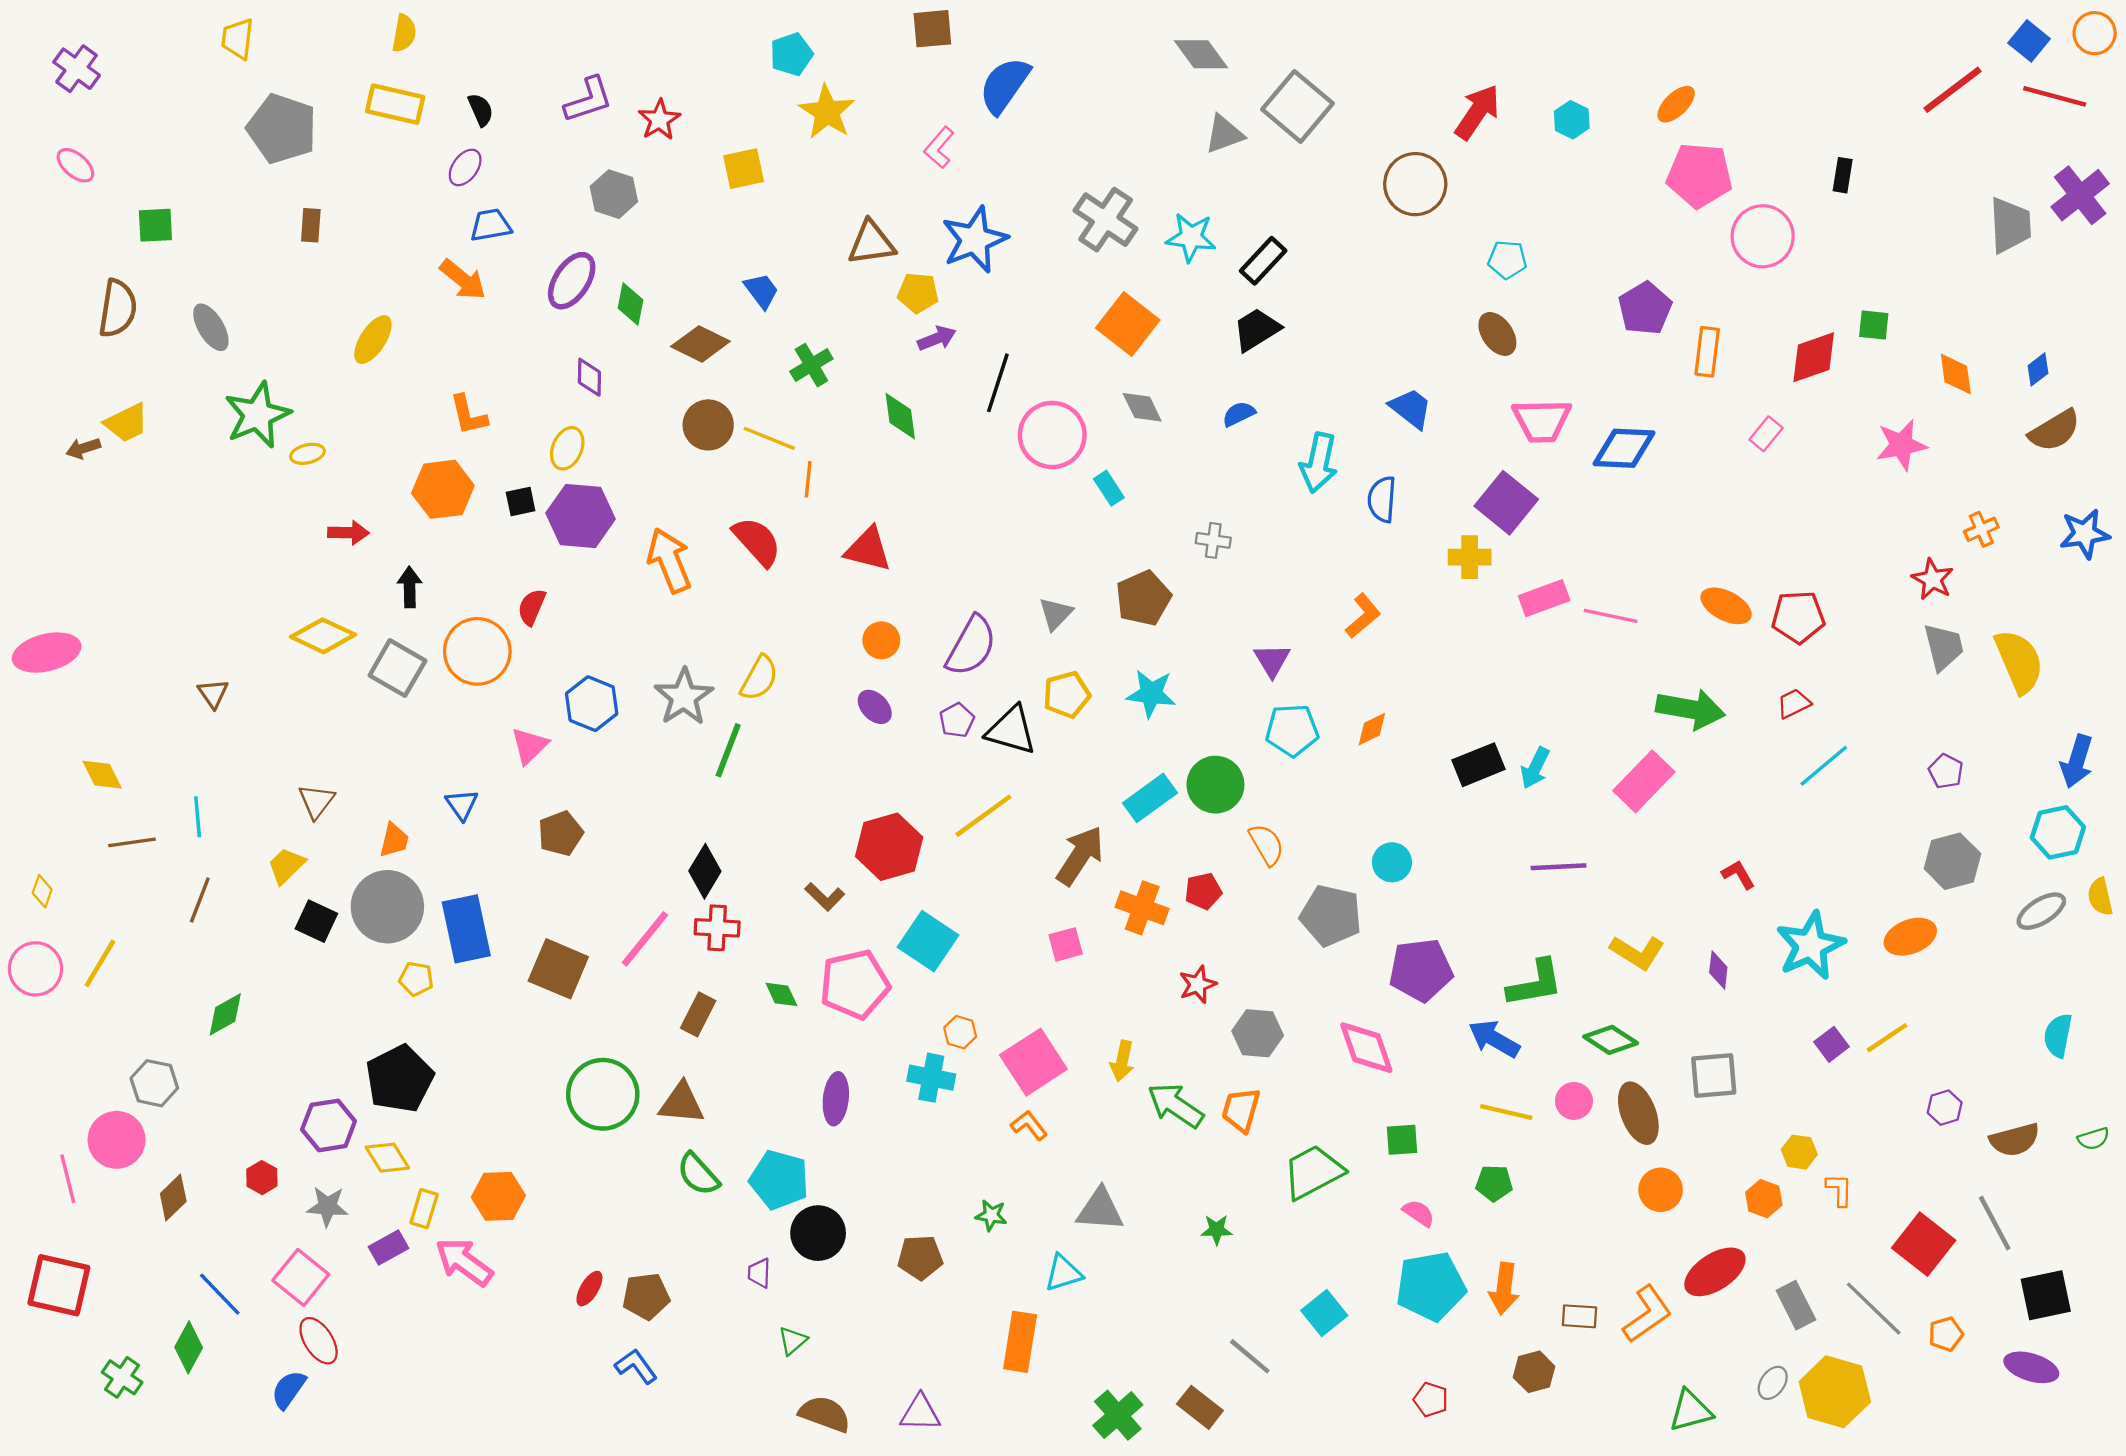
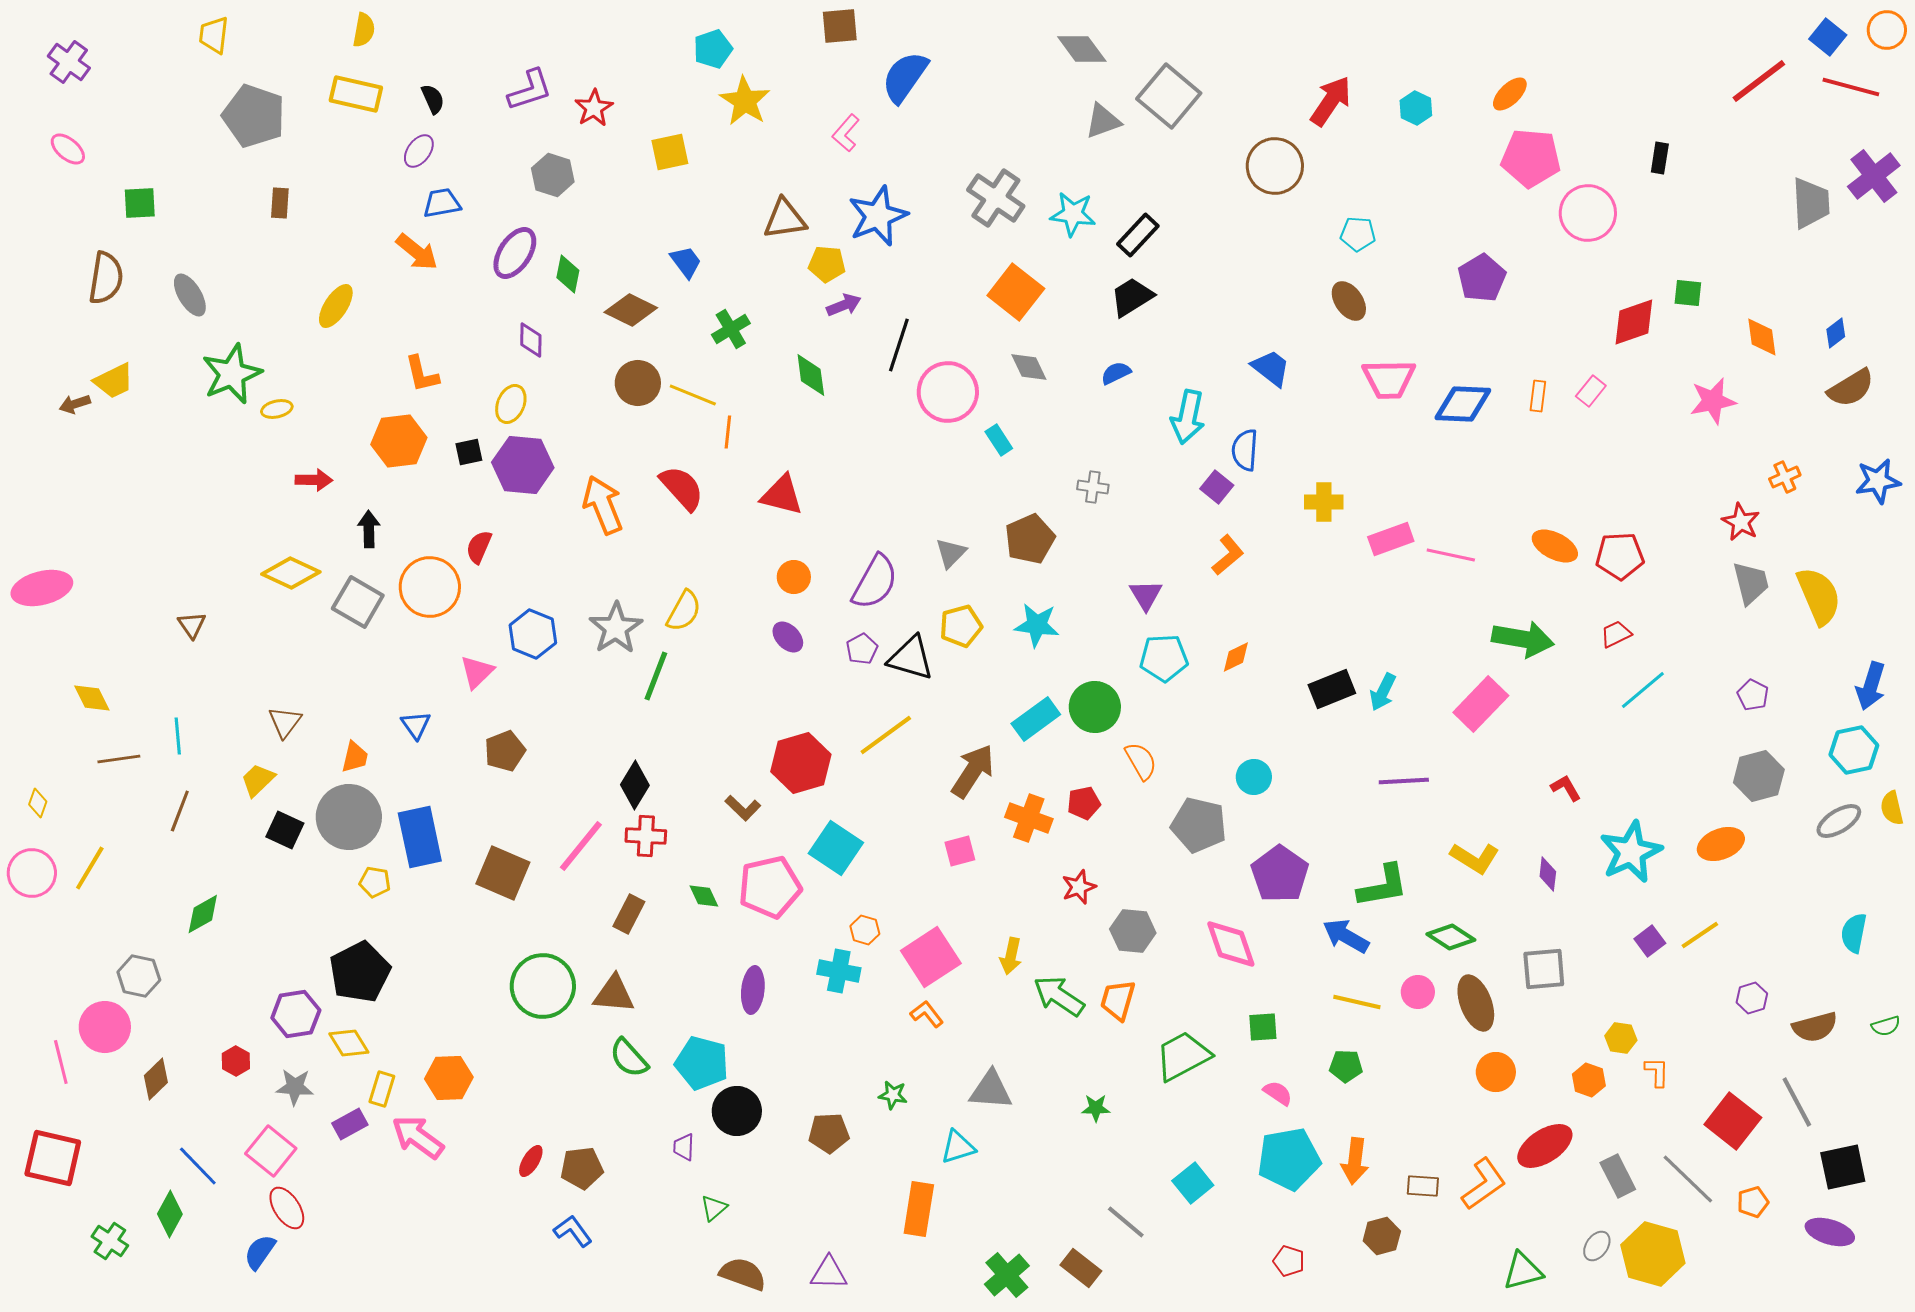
orange rectangle: (1707, 352) -> (1538, 396), moved, size x0.7
purple square: (1506, 503) -> (1217, 487), moved, size x0.6
purple pentagon: (1421, 970) -> (1280, 874), turned -30

